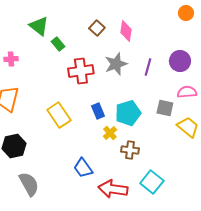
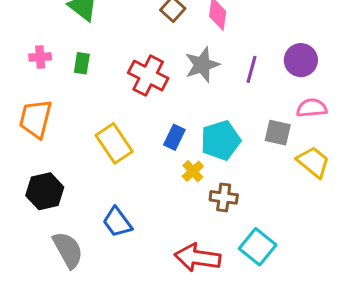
green rectangle: (58, 44) -> (82, 63), moved, turned 48
red cross: (81, 71) -> (148, 76), turned 35
blue rectangle: (98, 111) -> (174, 137), turned 49
blue trapezoid: (83, 168) -> (117, 222), moved

